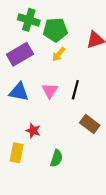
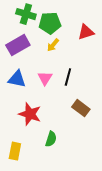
red star: (33, 131) -> (30, 114), size x1.6
yellow rectangle: (17, 153) -> (15, 151), moved

